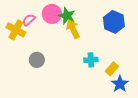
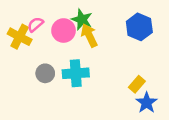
pink circle: (52, 14) -> (64, 31), moved
cyan cross: (91, 60) -> (76, 73), moved, size x1.5

